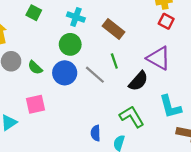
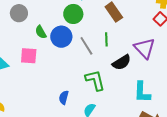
green semicircle: (35, 68) -> (41, 32), moved
green L-shape: (132, 117) -> (95, 80), moved
blue semicircle: (96, 133) -> (64, 97), moved

